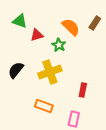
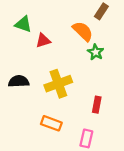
brown rectangle: (95, 23) -> (101, 11), moved
green star: (59, 45) -> (96, 52), moved
black semicircle: (16, 70) -> (19, 81), turned 48

